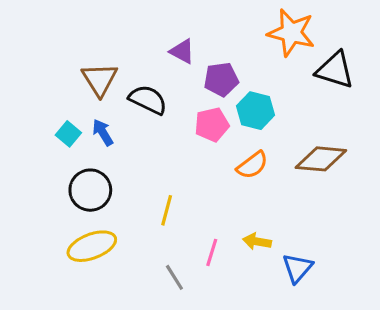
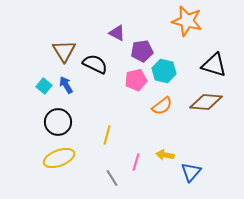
black triangle: (335, 70) -> (214, 65), moved

